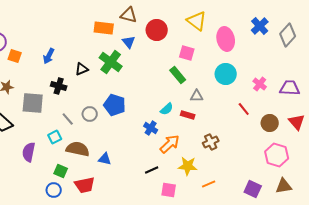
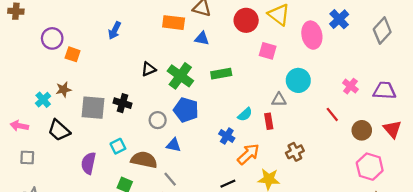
blue cross: (260, 26) -> (339, 19), moved
red circle: (157, 30) -> (246, 20), moved
blue triangle: (129, 42) -> (202, 38), turned -40
blue arrow: (49, 56) -> (115, 31), moved
green cross: (111, 62) -> (180, 76), moved
cyan circle: (226, 74) -> (298, 80), moved
green rectangle: (178, 75) -> (221, 74), moved, turned -60
black cross: (59, 86) -> (122, 103), moved
red rectangle: (188, 115) -> (269, 121), turned 64
gray line: (68, 119) -> (170, 179), moved
blue triangle: (105, 159) -> (174, 145), moved

